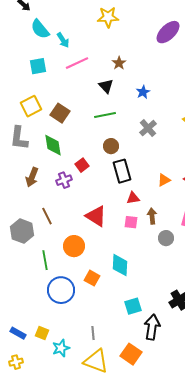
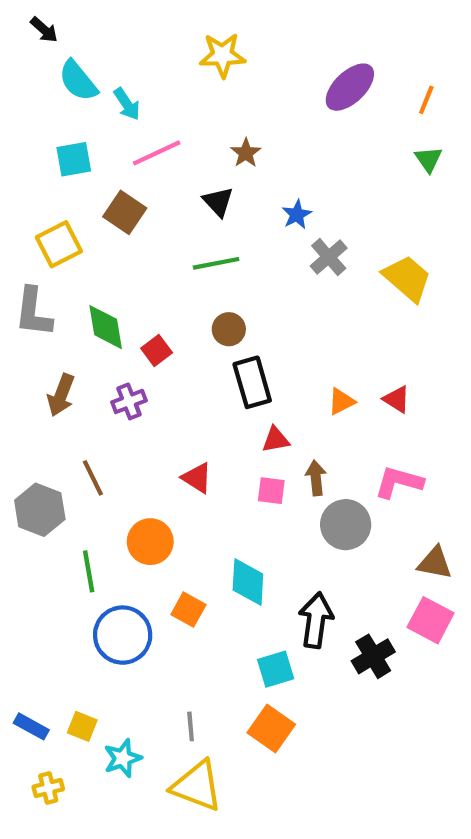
brown square: (60, 113) -> (125, 212), moved
gray cross: (148, 128) -> (329, 257), moved
red square: (82, 165) -> (157, 350), moved
red triangle: (96, 216) -> (197, 478), size x0.7
gray circle: (166, 238) -> (346, 525), size x1.5
black arrow: (152, 327) -> (316, 620), moved
orange square: (131, 354) -> (271, 729), moved
yellow cross: (16, 362) -> (48, 788), moved

